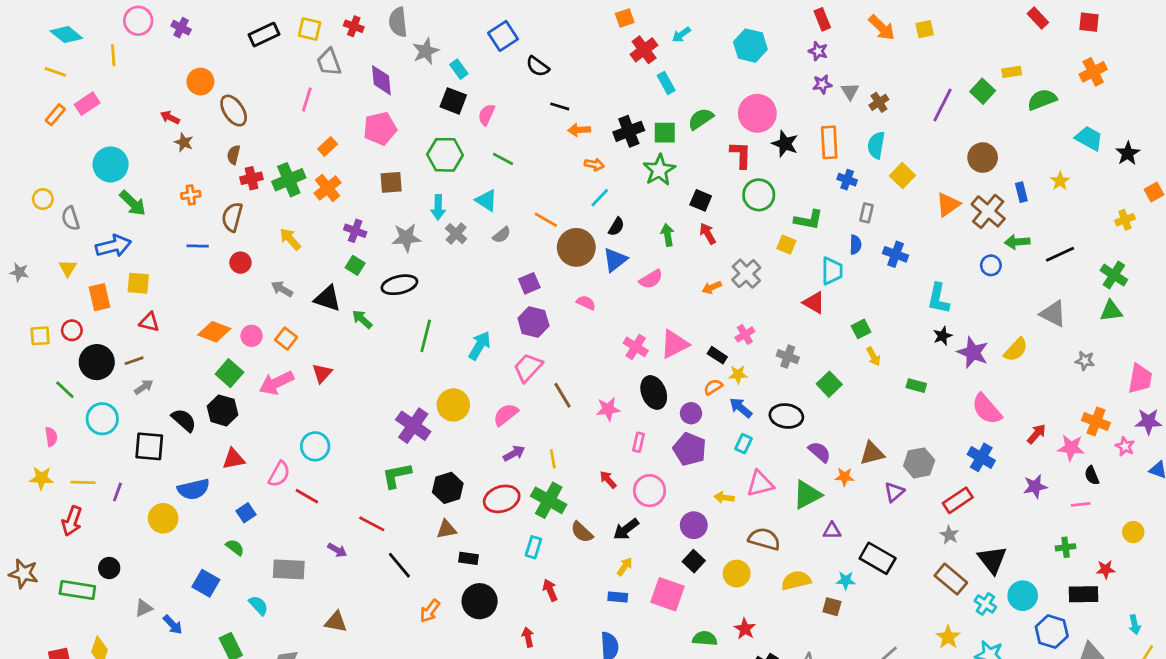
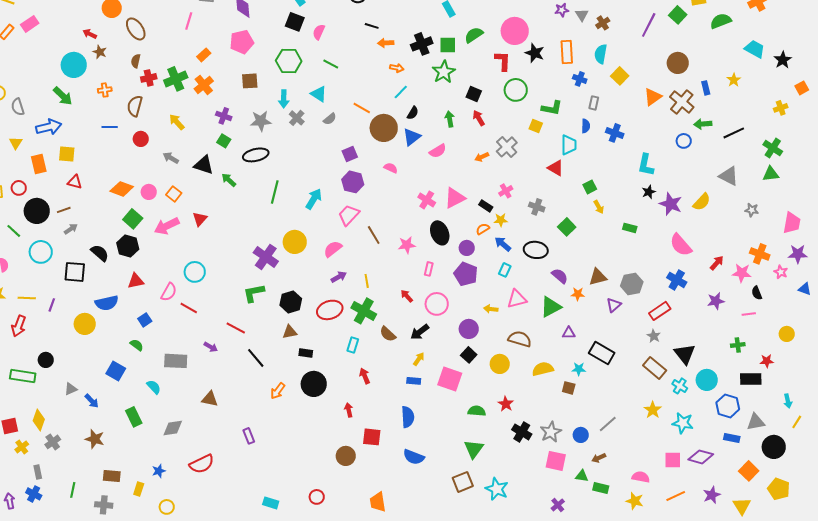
cyan circle: (111, 164) -> (74, 65), moved

